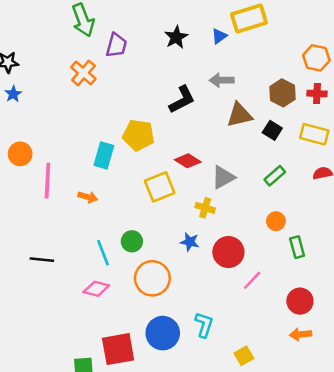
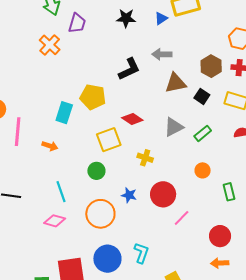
black star: (176, 37) -> (126, 18), turned 30
gray triangle: (223, 177) -> (174, 127), moved
green circle: (132, 241) -> (96, 171), moved
blue star: (190, 242) -> (129, 195), moved
green rectangle: (297, 247) -> (229, 192), moved

